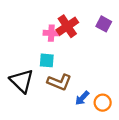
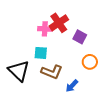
purple square: (104, 24) -> (80, 37), moved
orange circle: (103, 103) -> (90, 62), moved

